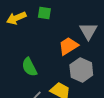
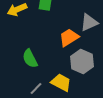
gray triangle: (88, 31) -> (89, 22), turned 36

